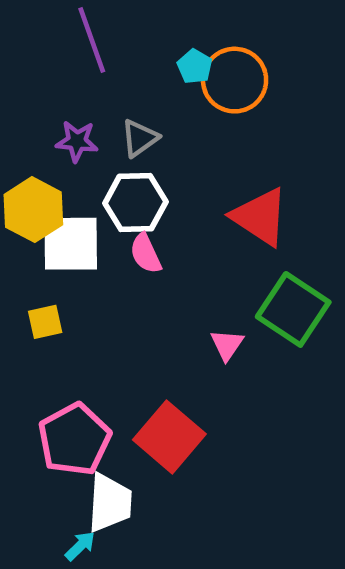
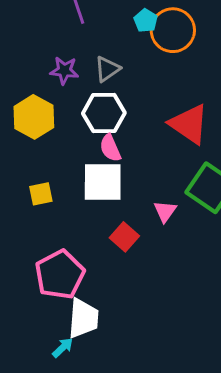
white square: (71, 244) -> (103, 182), moved
red square: (169, 437) -> (124, 237), moved, size x0.6

